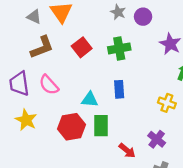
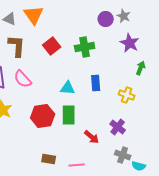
gray star: (118, 12) -> (124, 16), moved
brown L-shape: (42, 47) -> (17, 46), turned -65
blue rectangle: (119, 89) -> (96, 83), moved
cyan triangle: (90, 100) -> (68, 88), moved

